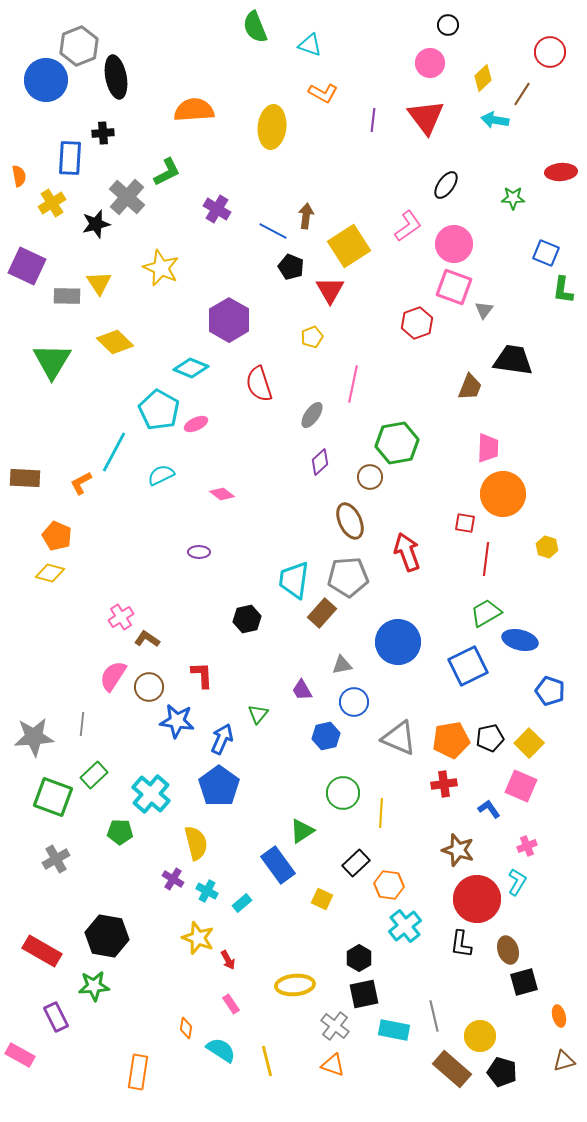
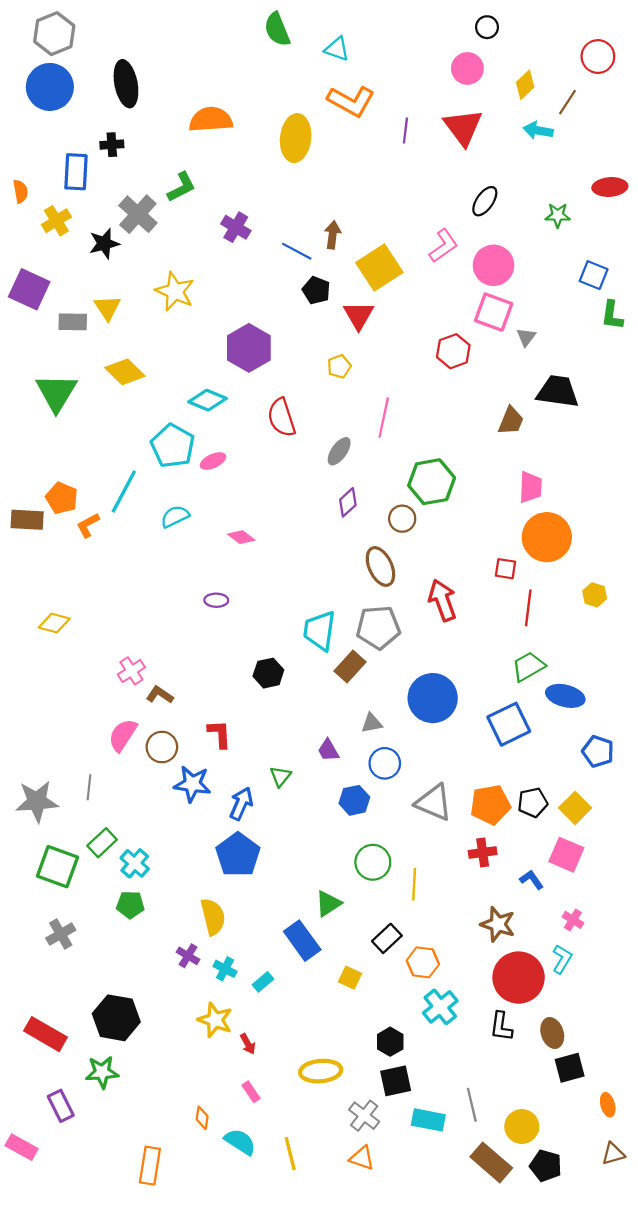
gray hexagon: (79, 46) -> (54, 34), moved
orange L-shape: (323, 93) -> (351, 101), size x1.5
orange pentagon: (57, 536) -> (62, 498), moved
cyan cross: (151, 794) -> (135, 863), moved, size x0.7
pink cross: (527, 846) -> (573, 920), turned -36

